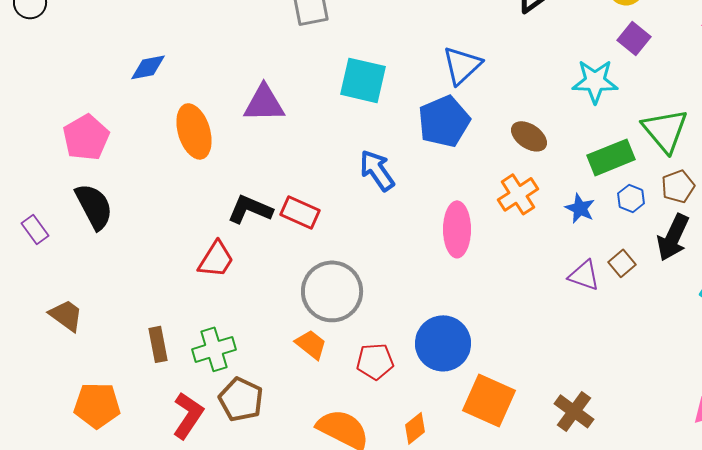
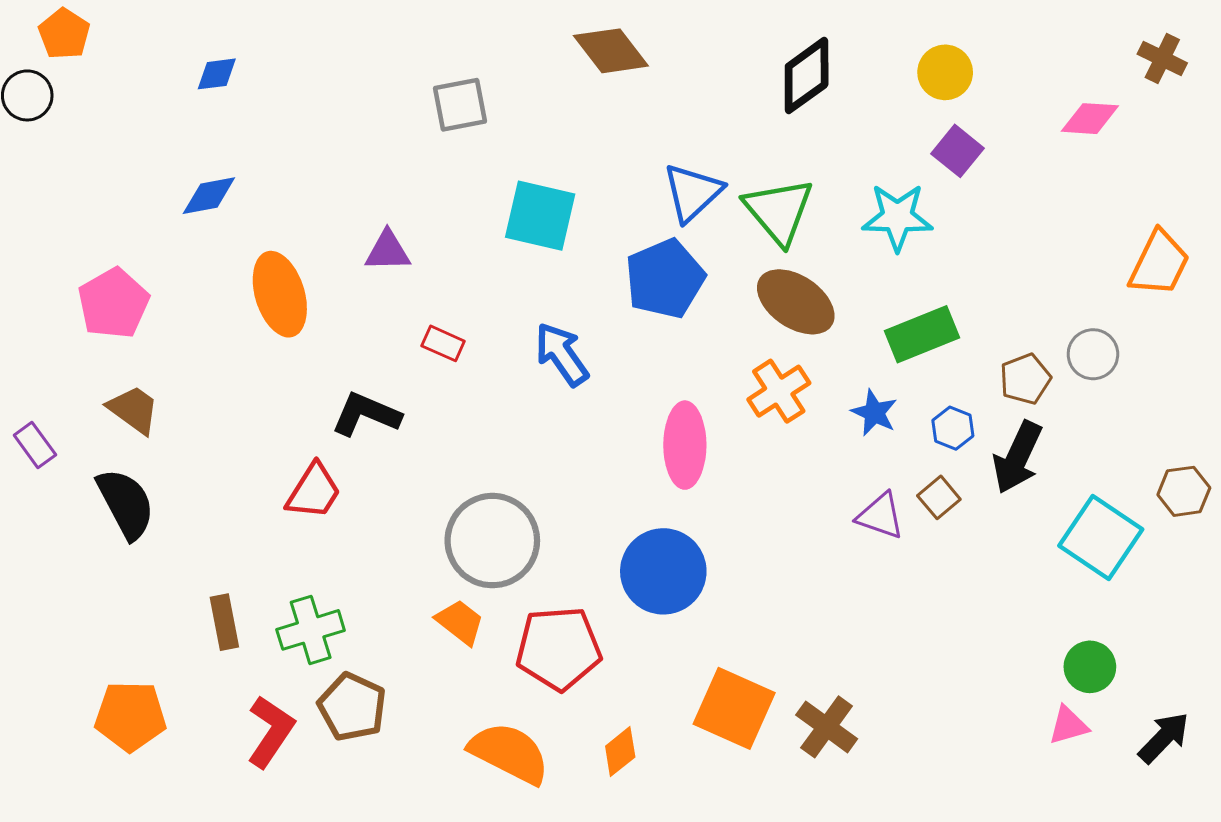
purple triangle: (264, 103) -> (388, 251), size x0.7
green triangle: (665, 130) -> (779, 211), moved
brown ellipse: (529, 136) -> (796, 302), size x1.4
blue hexagon: (631, 198) -> (953, 428), moved
black semicircle: (94, 206) -> (126, 504), moved
red rectangle: (300, 212) -> (443, 343), moved, size x0.7
brown trapezoid: (66, 315) -> (134, 410), moved
blue circle: (443, 343) -> (663, 571), moved
red pentagon: (375, 361) -> (559, 648), size x1.5
brown cross: (574, 411) -> (827, 727), moved

